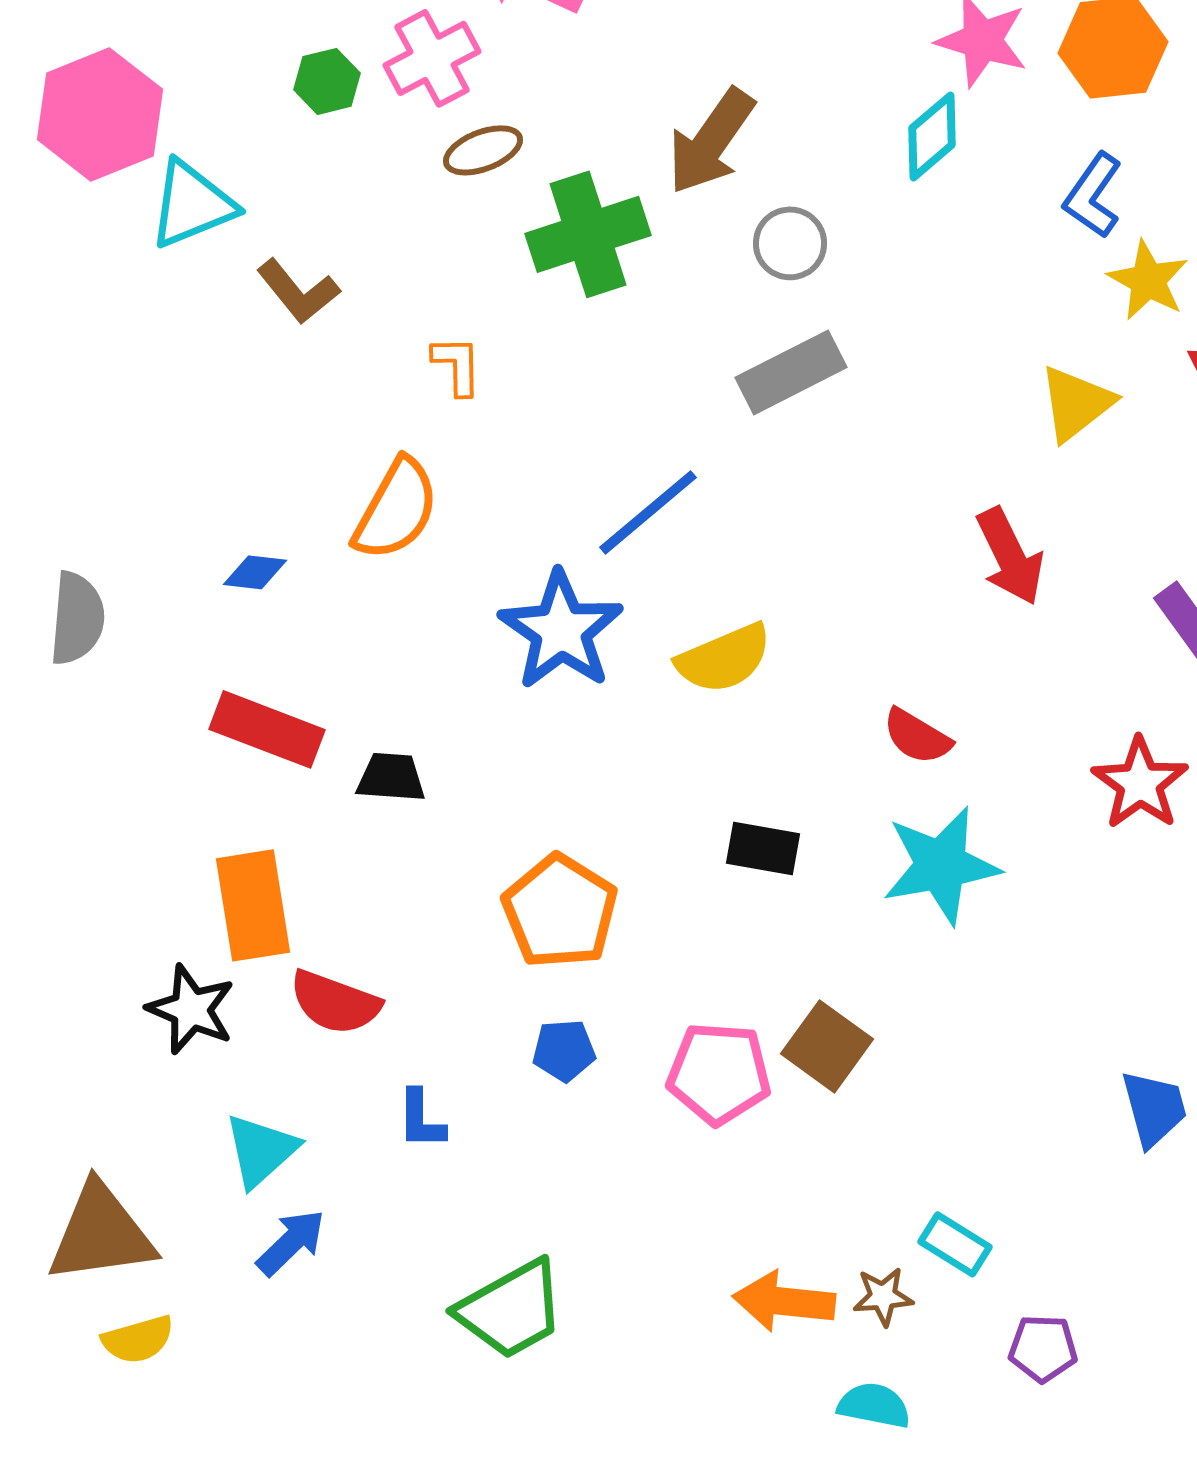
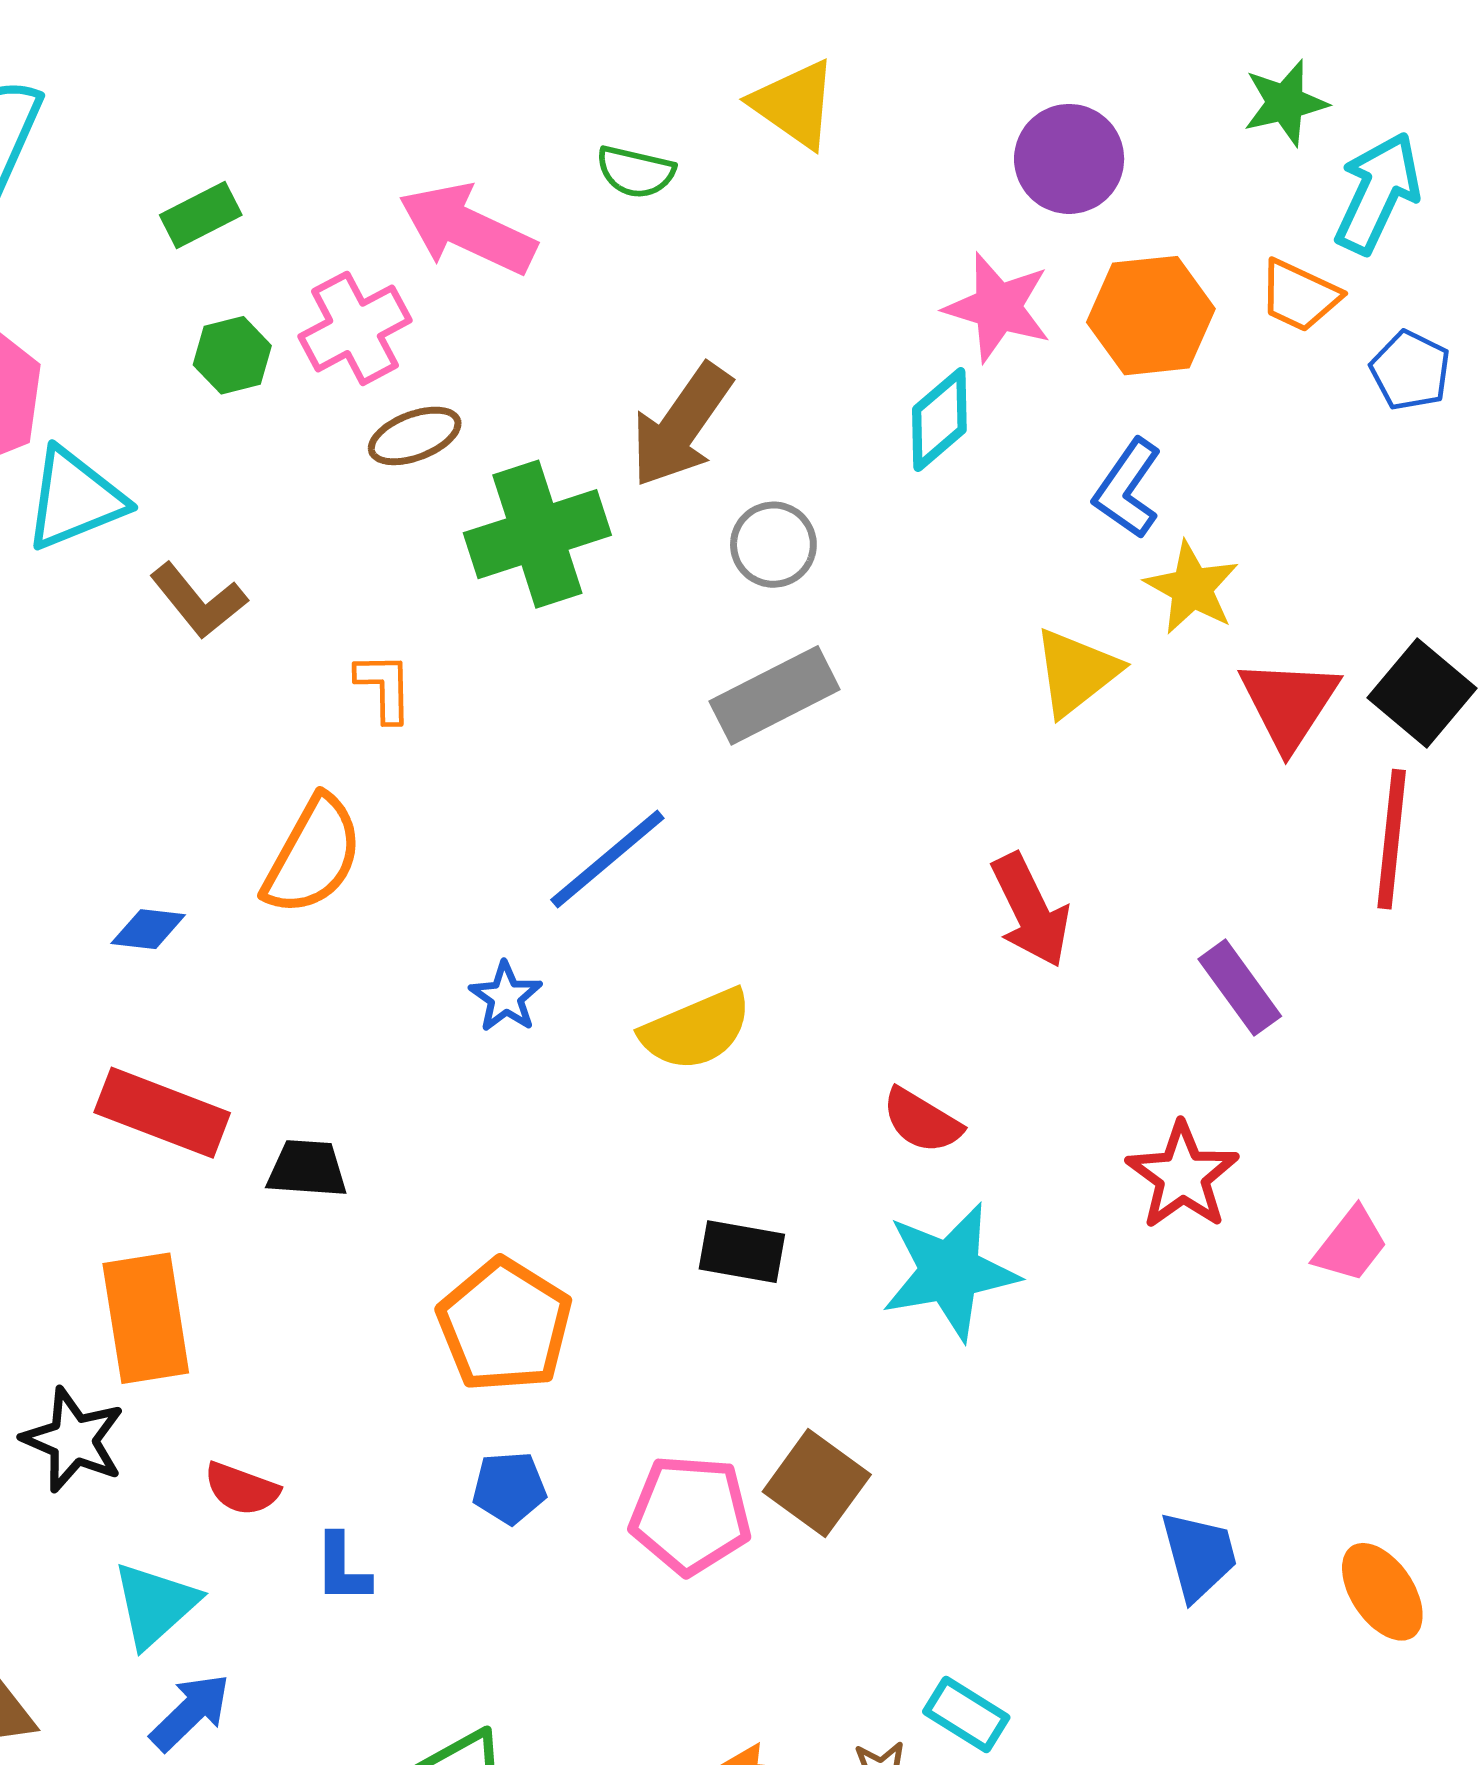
yellow triangle: (1076, 403) -> (1076, 672), moved
blue star: (561, 630) -> (506, 997), size x0.5
red semicircle: (335, 1002) -> (242, 1489), moved, size x0.7

